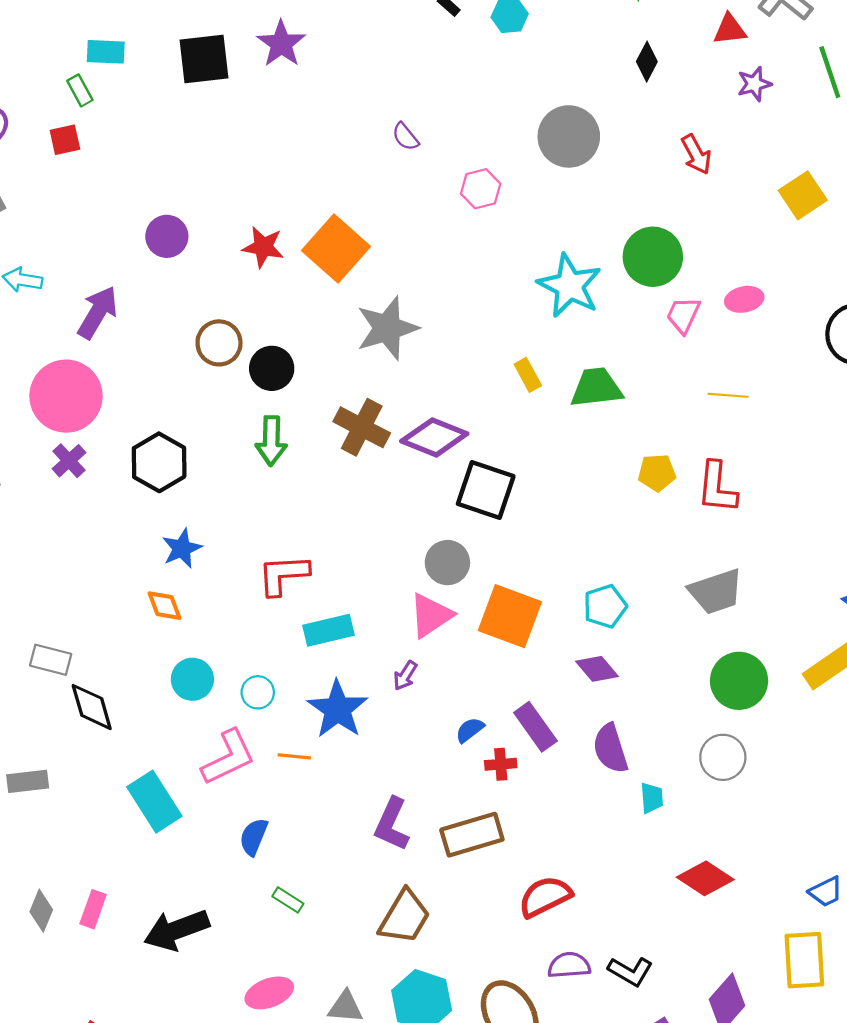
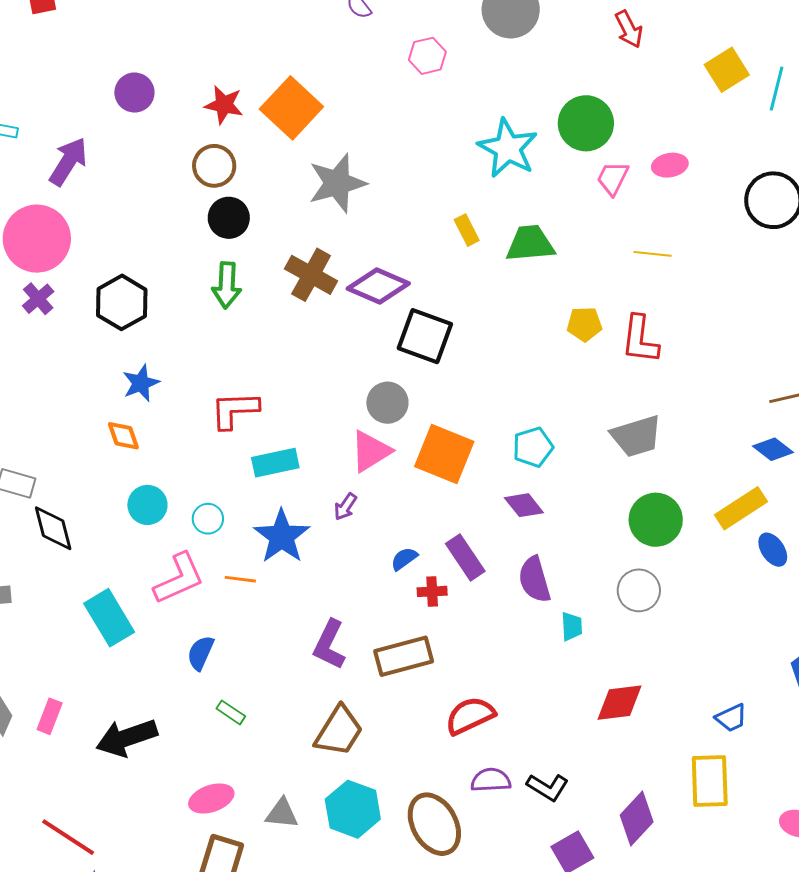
brown circle: (219, 343) -> (214, 166), moved
red diamond: (705, 878) -> (619, 703), turned -42

